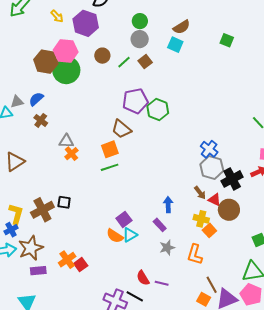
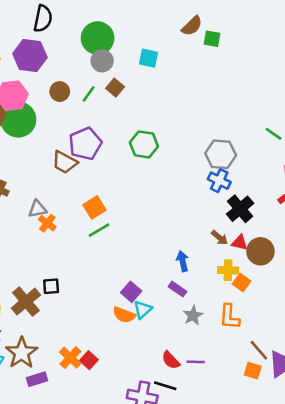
green circle: (140, 21) -> (98, 38), size x1.6
brown semicircle: (182, 27) -> (192, 26), moved
purple pentagon: (135, 101) -> (85, 144), moved
brown trapezoid: (121, 129) -> (65, 162), moved
gray hexagon: (212, 167) -> (221, 154), moved
black cross: (232, 179) -> (240, 209), moved

